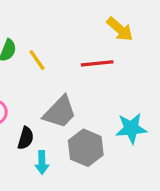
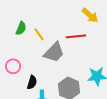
gray trapezoid: (60, 112) -> (54, 52), moved

